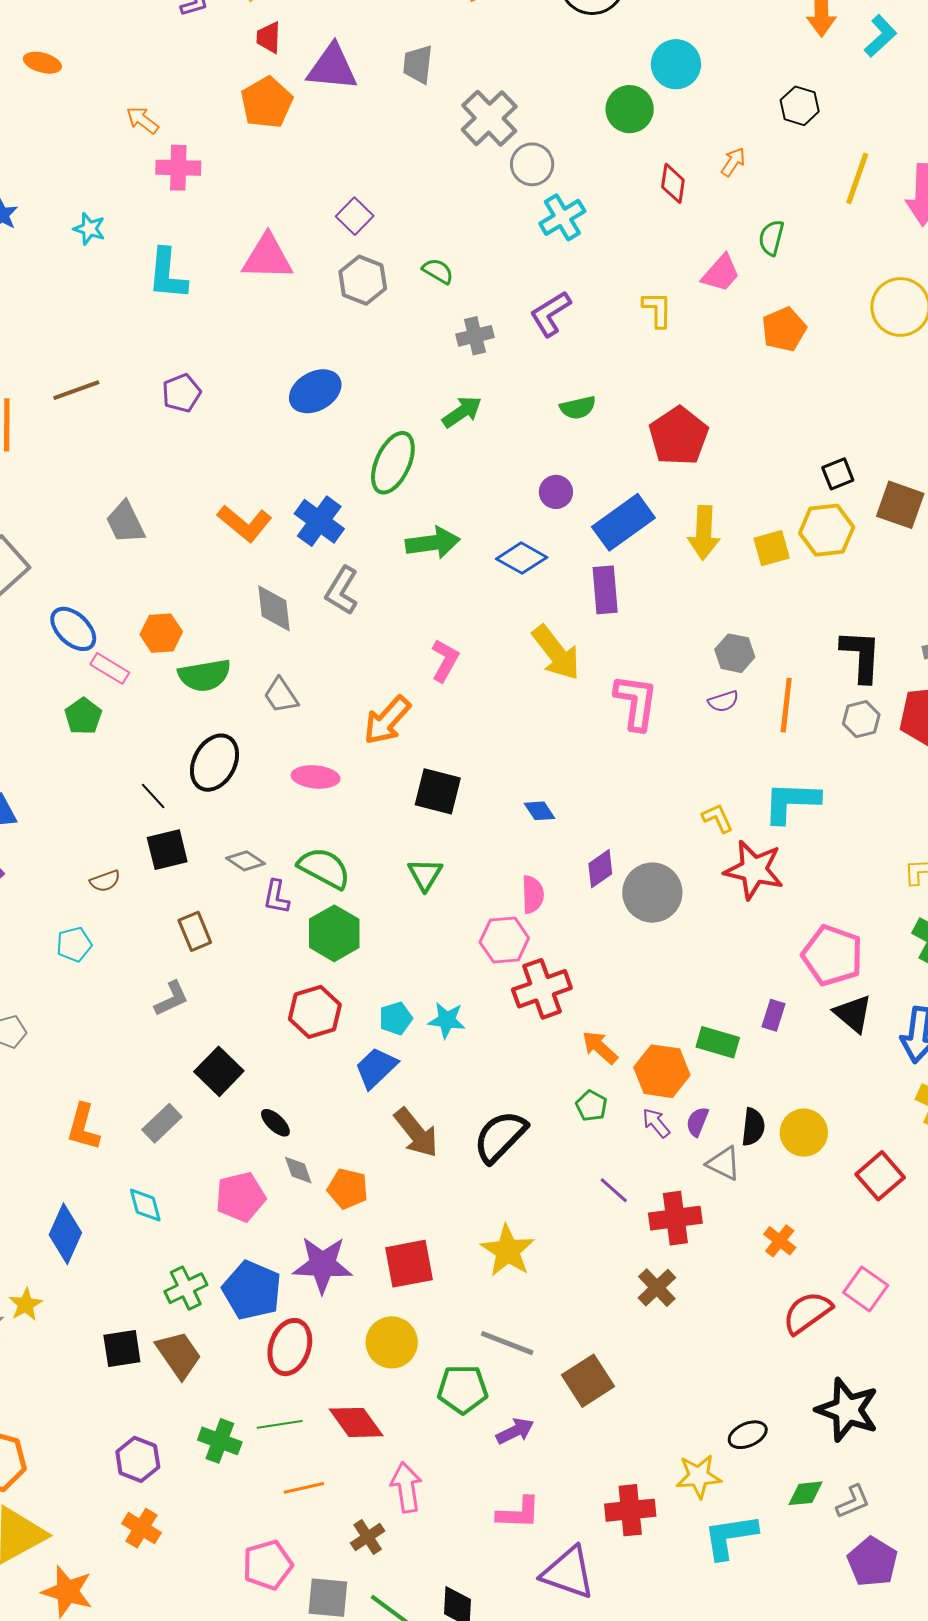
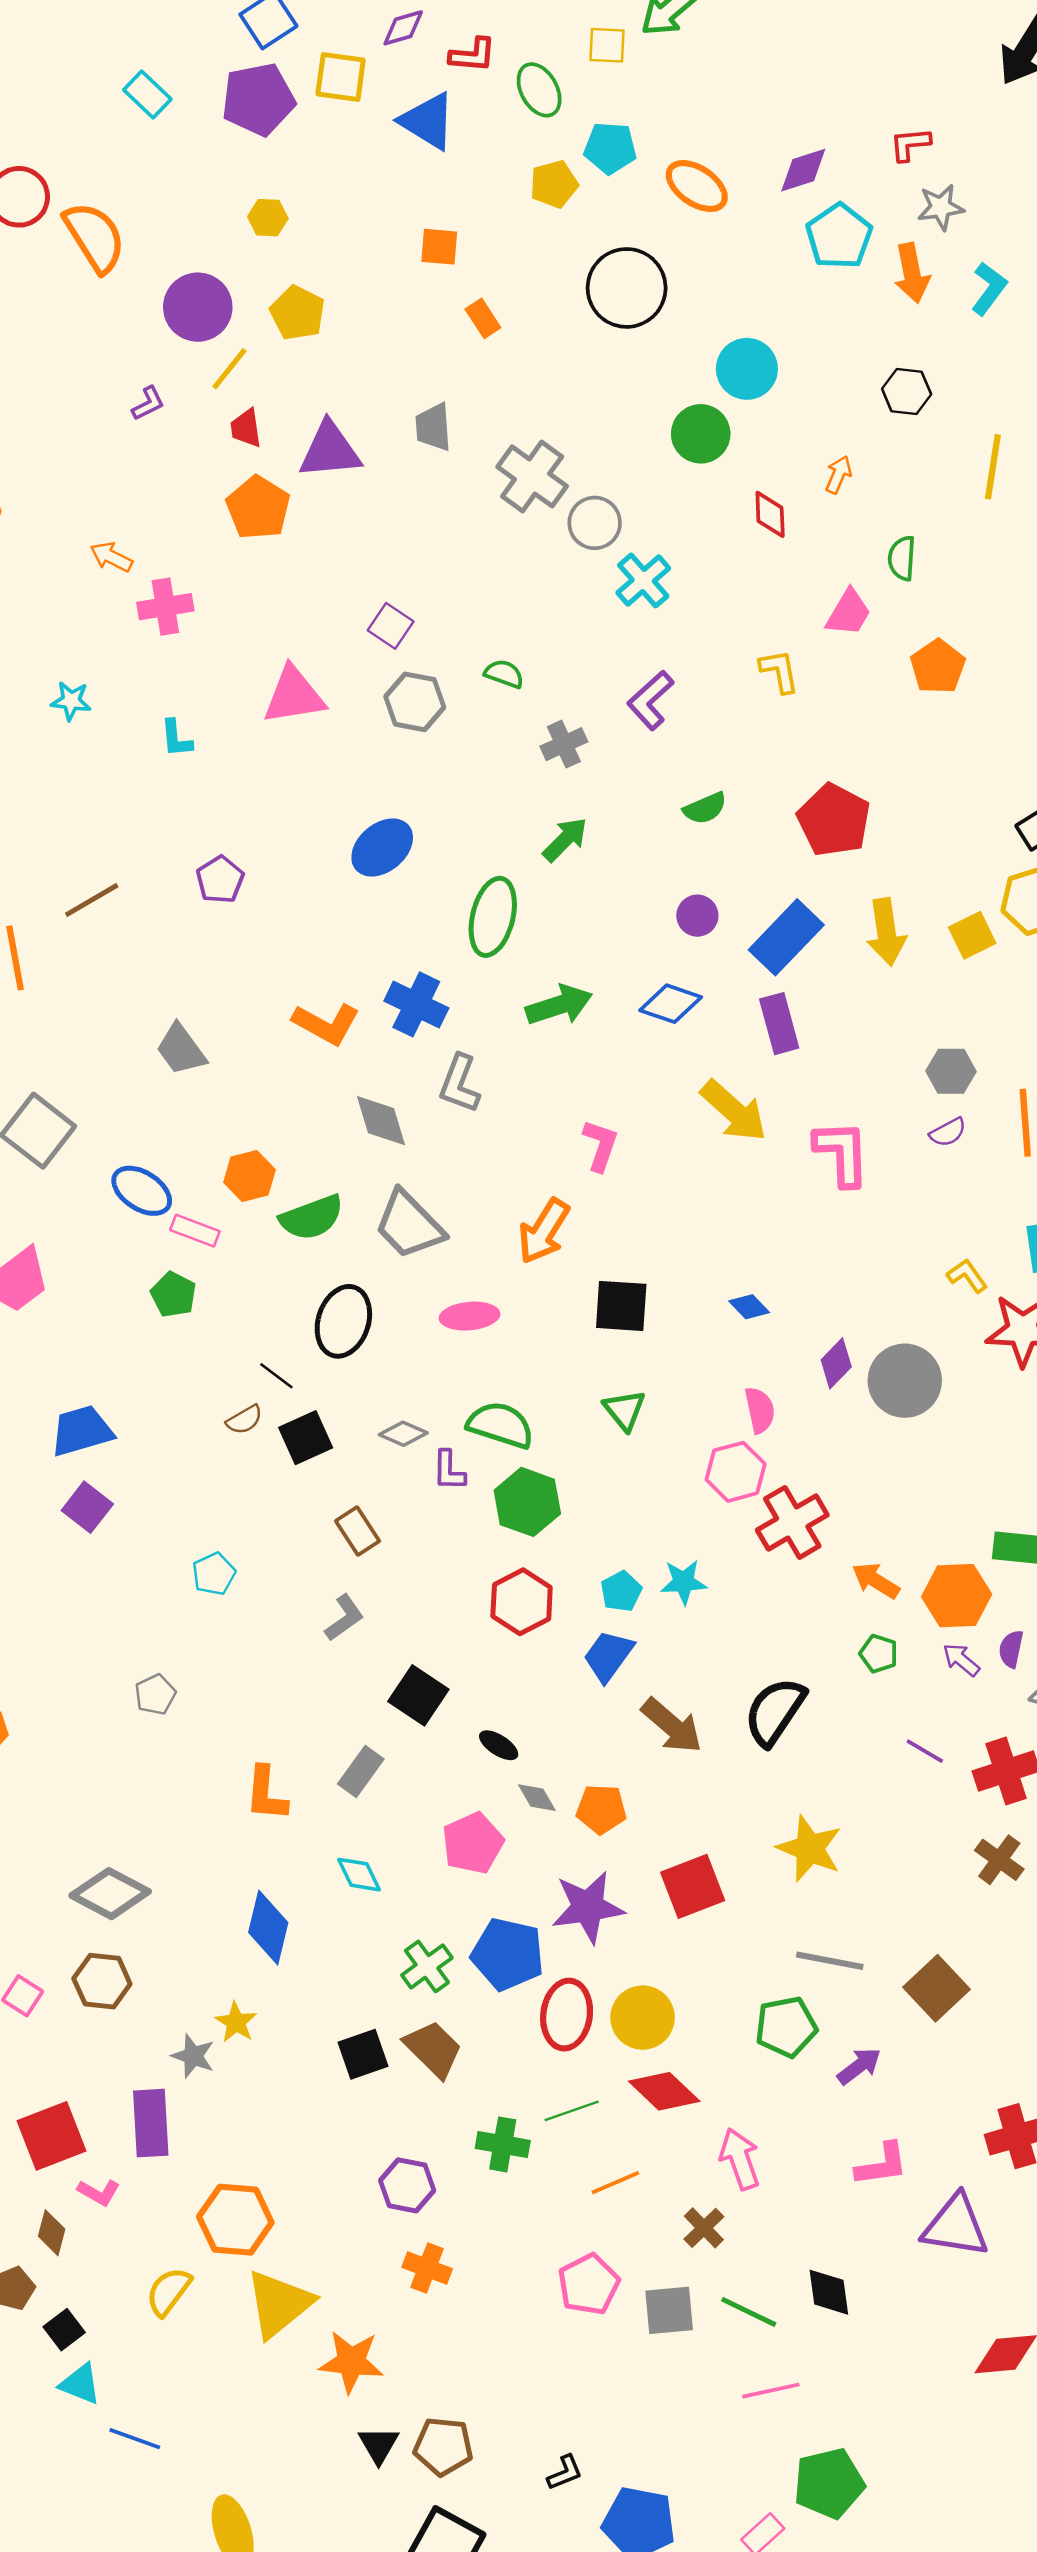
cyan L-shape: (167, 274) -> (176, 738), size x0.6
gray trapezoid: (281, 695) -> (409, 1225), size x1.6
brown semicircle: (105, 881) -> (244, 1420), moved
yellow circle: (392, 1342) -> (643, 2018), moved

